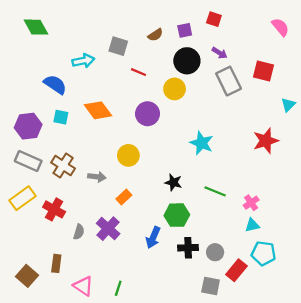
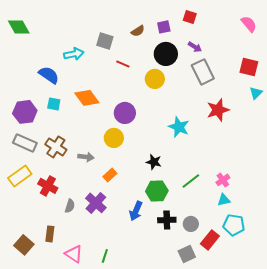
green diamond: (36, 27) -> (19, 27), moved
red square: (263, 71) -> (249, 67), moved
purple circle: (148, 114) -> (125, 113), moved
red star: (266, 141) -> (218, 110), moved
green line: (215, 191) -> (191, 181), moved, turned -60
gray square: (211, 286) -> (187, 254), turned -36

